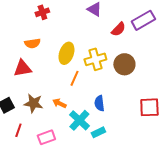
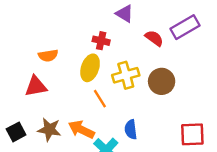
red cross: (42, 12) -> (101, 41), moved, turned 32
red semicircle: (118, 29) -> (154, 38), turned -98
orange line: (74, 78) -> (100, 99), turned -56
orange arrow: (59, 103) -> (81, 129), size x1.5

